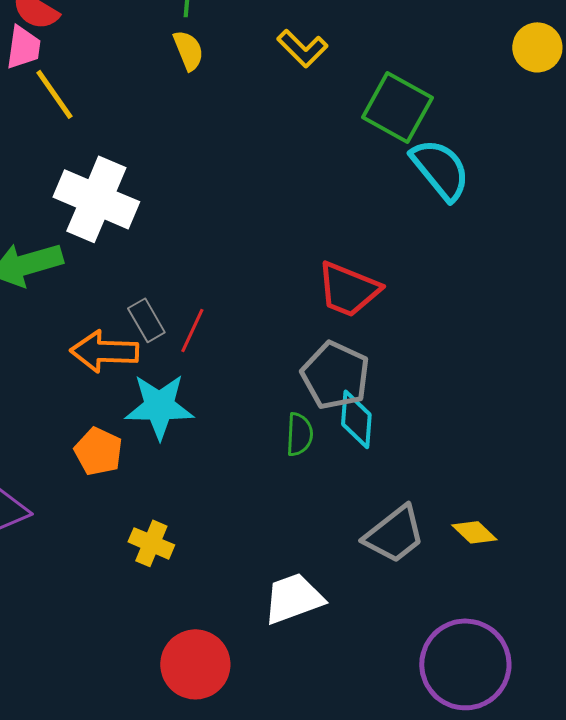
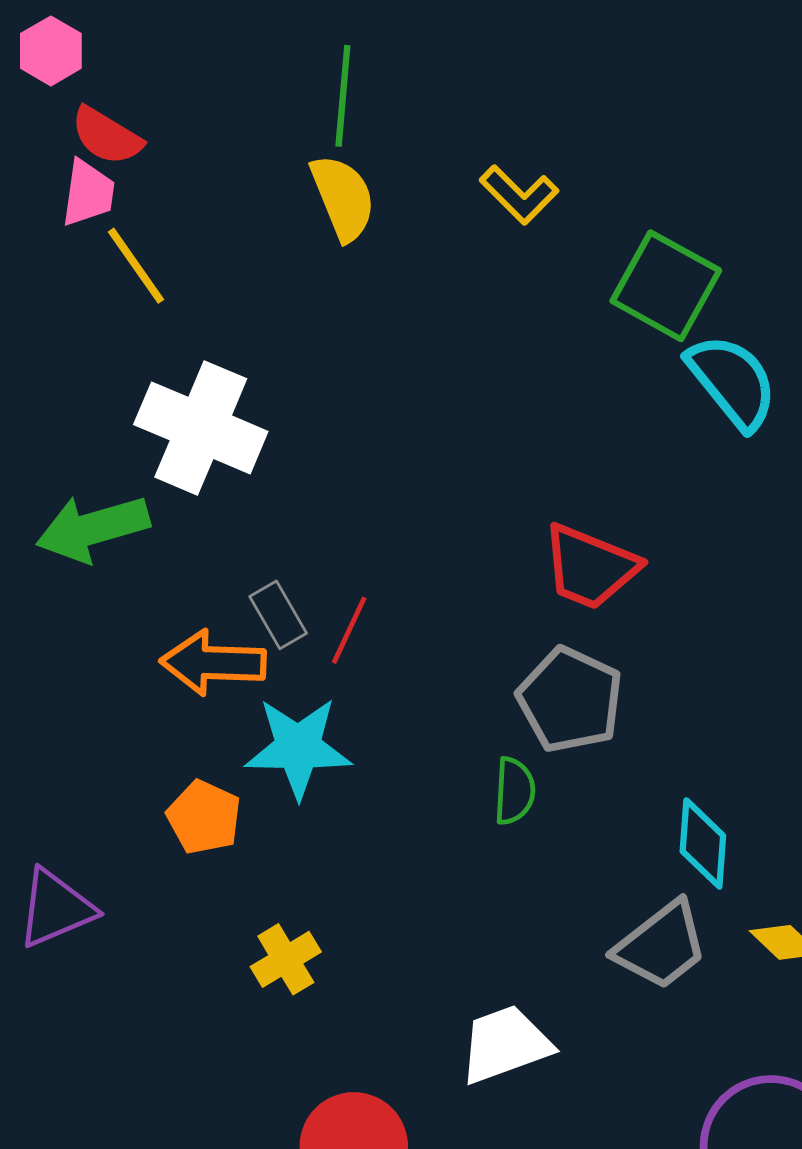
yellow semicircle: (188, 50) -> (343, 198), size x1.4
cyan diamond: (356, 419) -> (703, 843), moved
yellow cross: (151, 543) -> (286, 959), turned 36

